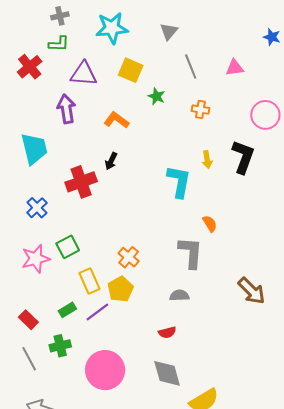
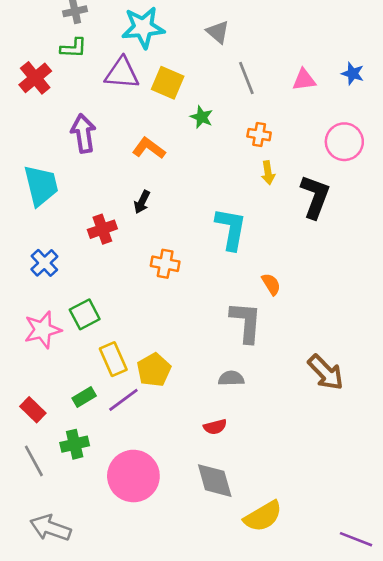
gray triangle: (169, 31) -> (218, 32), turned -30
blue star: (272, 37) -> (353, 74), moved
purple triangle: (84, 74) -> (122, 73), moved
yellow arrow: (207, 160) -> (268, 173), moved
red cross: (81, 182) -> (102, 229), size x0.7
orange cross: (129, 257) -> (165, 264), moved, turned -30

